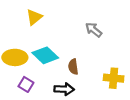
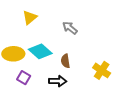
gray arrow: (94, 30) -> (70, 28), moved
yellow cross: (114, 78) -> (102, 70), turned 30

